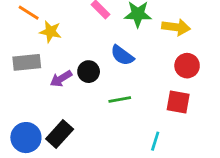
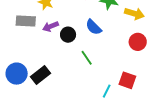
purple arrow: (61, 79) -> (50, 27), moved
green line: (120, 100) -> (87, 58), turned 56
red square: (178, 102) -> (127, 80), moved

